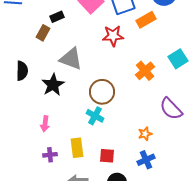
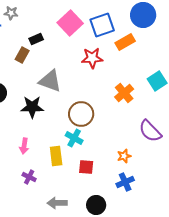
black star: (53, 85) -> (32, 107), turned 30
yellow rectangle: (77, 148) -> (56, 156), moved
purple cross: (50, 155) -> (29, 177), turned 32
red square: (107, 156) -> (86, 167), moved

